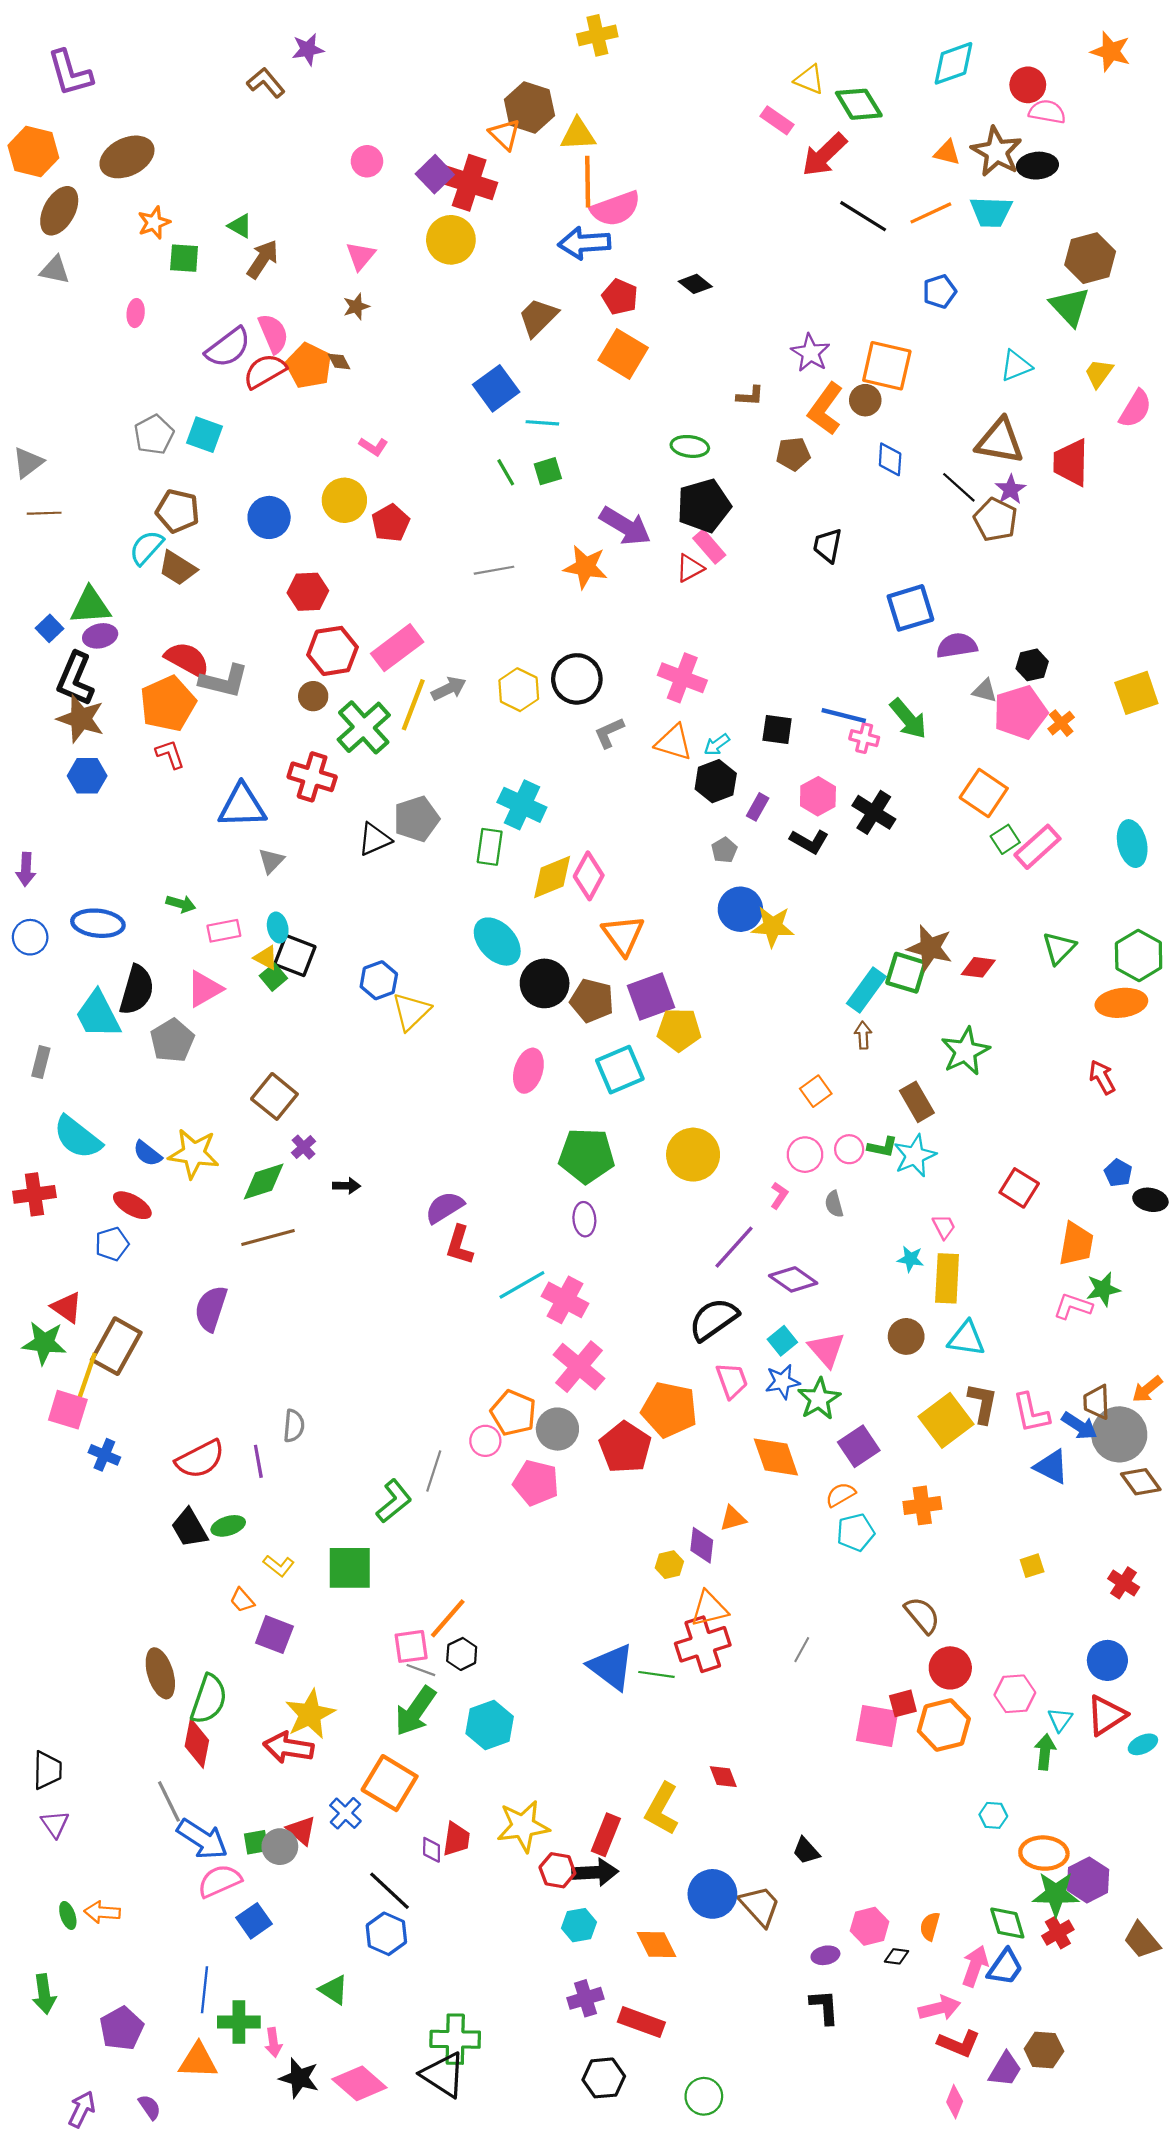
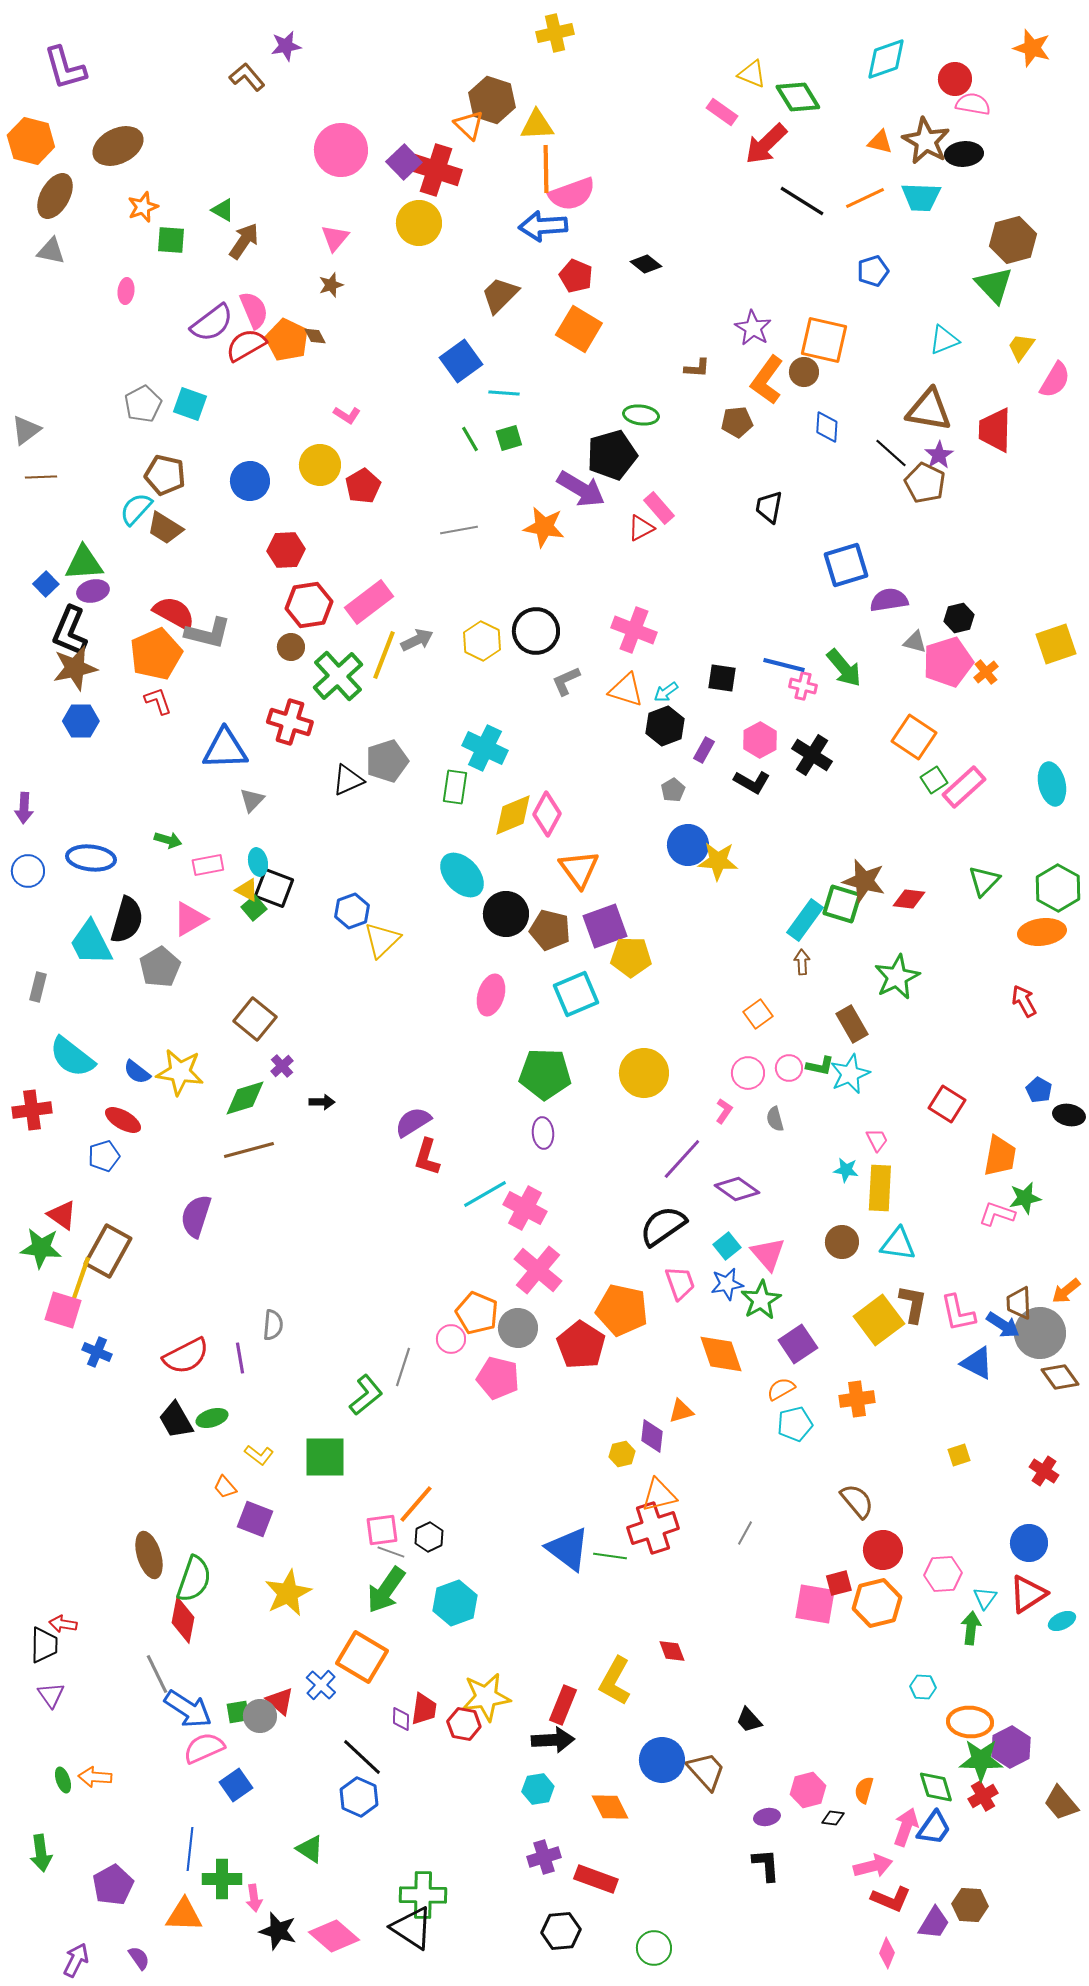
pink circle: (367, 161) -> (341, 150), size x1.8
black pentagon: (704, 506) -> (612, 455), moved
brown star: (81, 719) -> (75, 668), turned -30
red arrow: (288, 1748) -> (63, 1624), moved, size x0.6
red hexagon: (557, 1870) -> (464, 1724), moved

